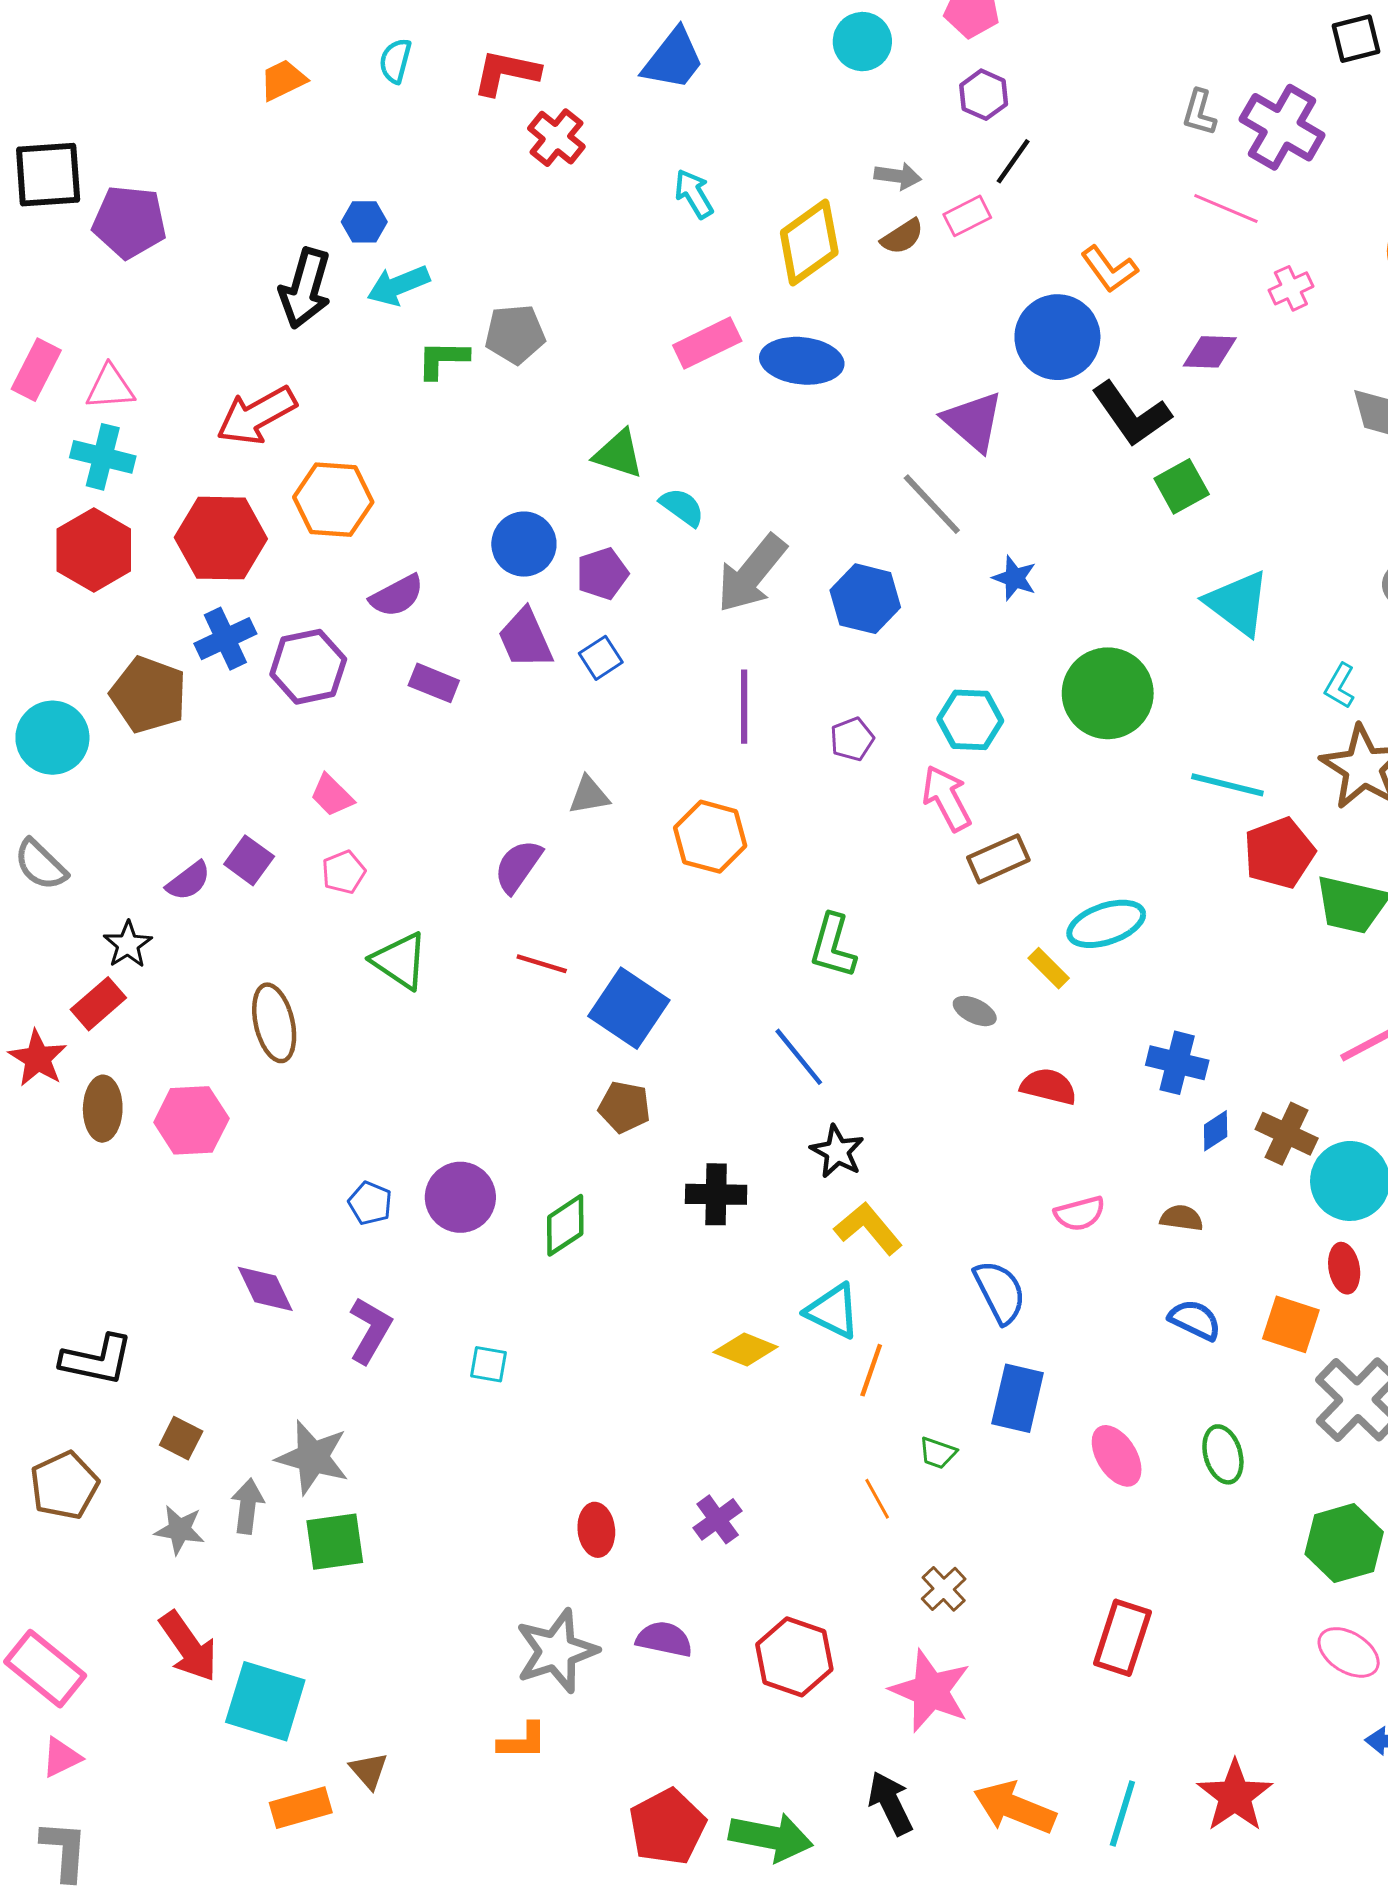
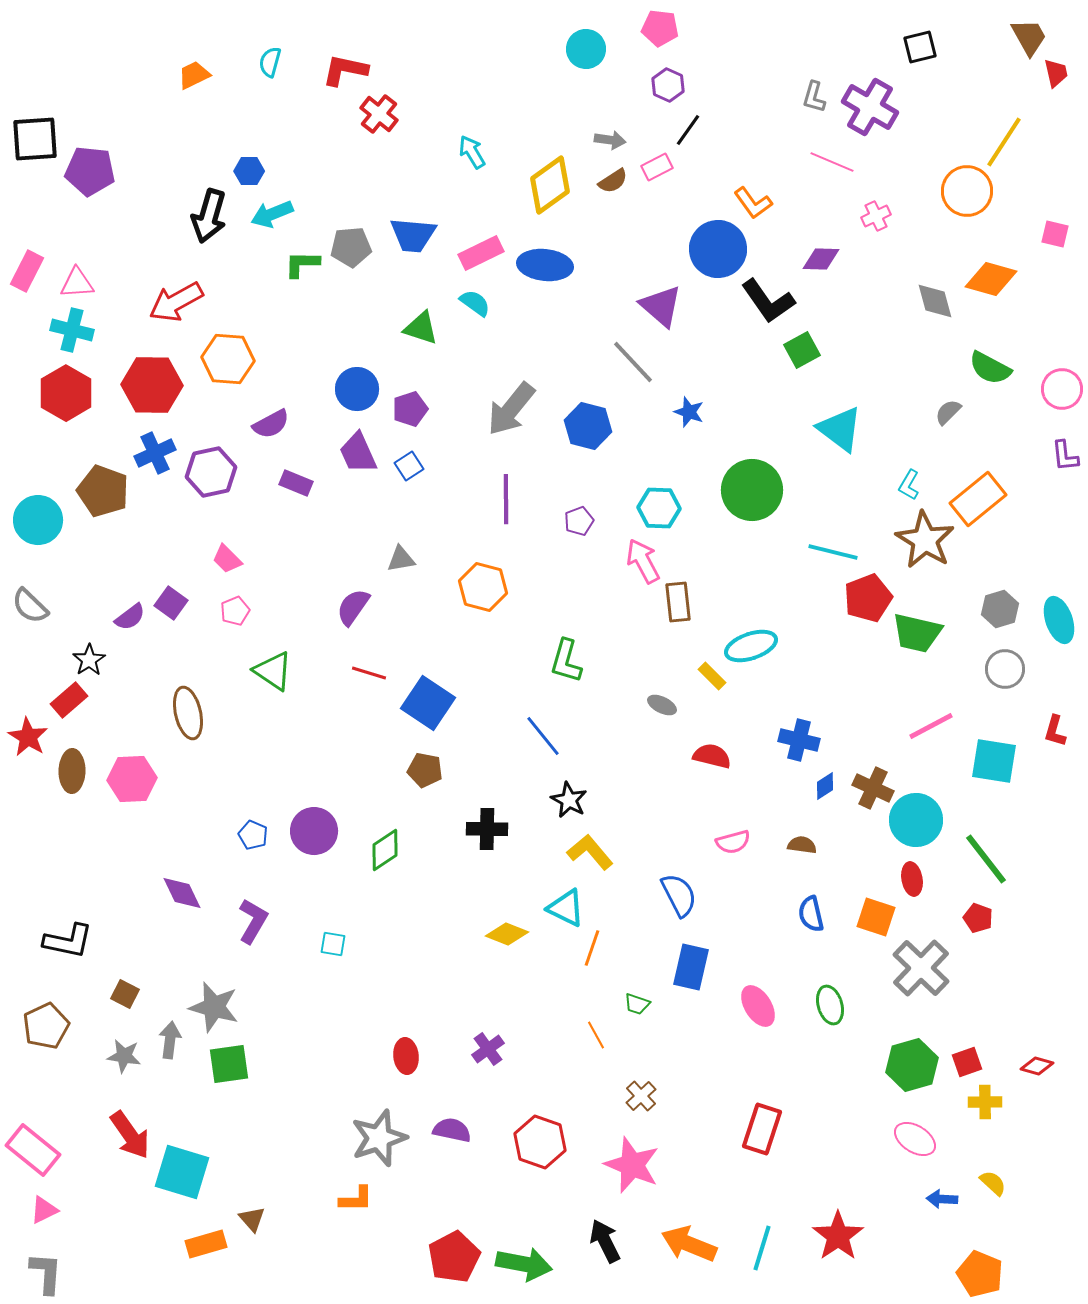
blue trapezoid: (673, 59) -> (413, 235), moved, turned 57
cyan semicircle: (682, 507) -> (475, 303), moved
brown rectangle: (998, 859) -> (678, 602), turned -72
blue semicircle: (1195, 1320) -> (811, 914), turned -129

